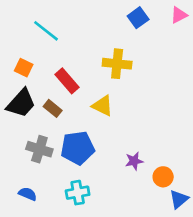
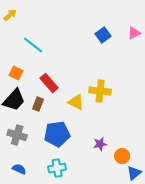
yellow cross: (117, 64) -> (100, 91), moved
brown rectangle: (53, 108) -> (38, 104), turned 72
gray cross: (39, 149) -> (17, 135), moved

